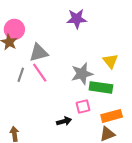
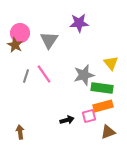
gray triangle: (39, 53) -> (49, 40), moved, turned -42
pink square: (83, 106) -> (89, 116), moved
orange rectangle: (112, 116) -> (103, 106), moved

